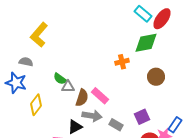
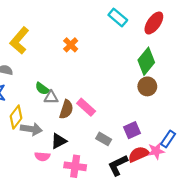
cyan rectangle: (143, 14) -> (118, 17), moved
green diamond: (146, 43) -> (146, 61), moved, turned -40
orange cross: (122, 62) -> (71, 45), moved, turned -32
gray arrow: (92, 116) -> (31, 129), moved

